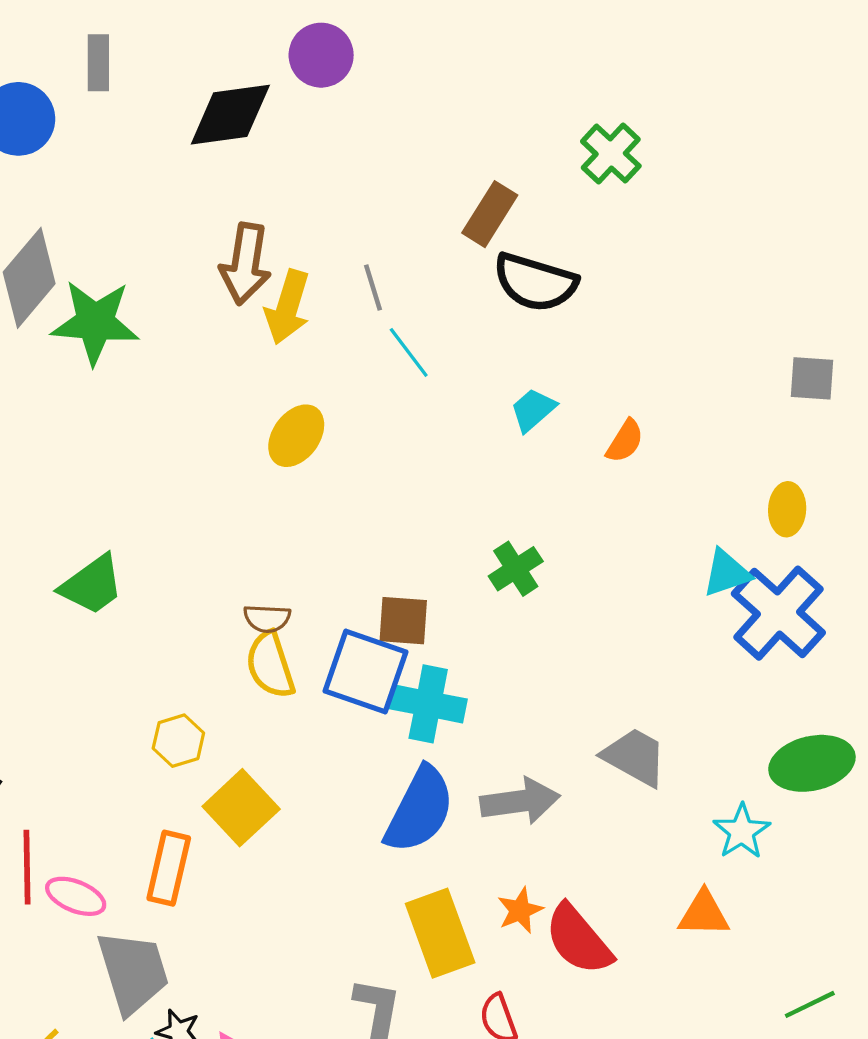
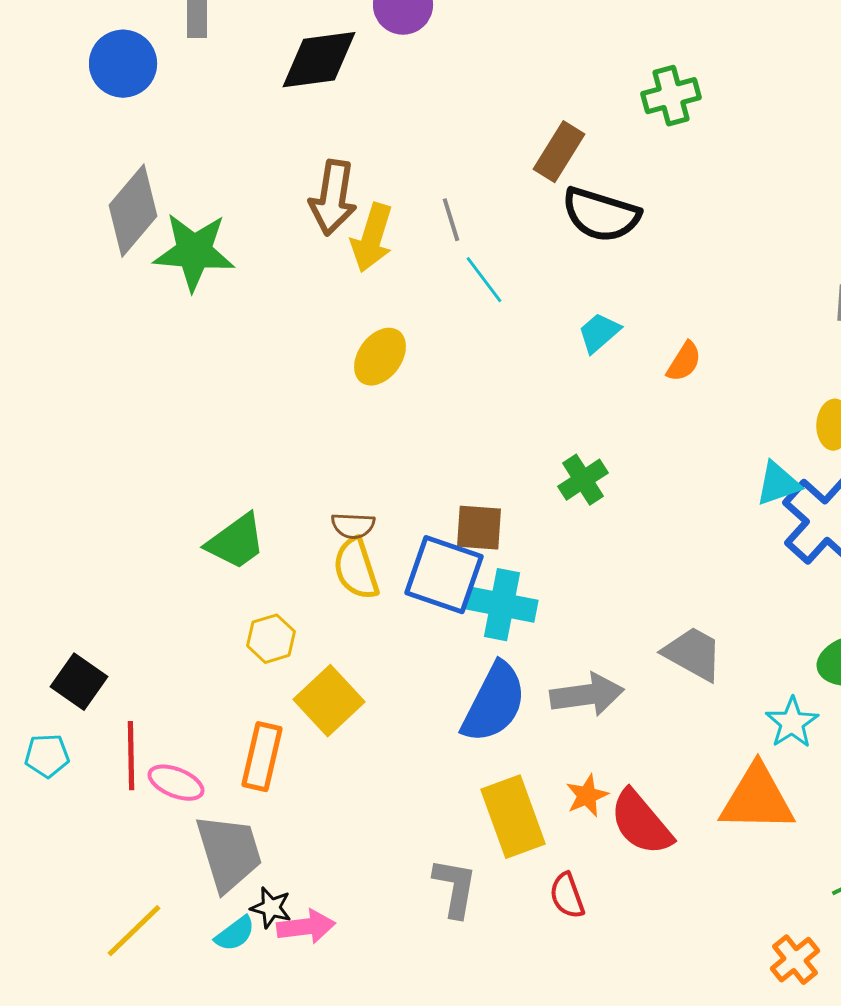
green cross: (611, 154) -> (671, 96), turned 32
green trapezoid: (92, 585) -> (236, 542), moved
orange triangle: (704, 914) -> (757, 799), size x1.6

